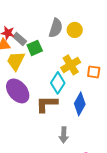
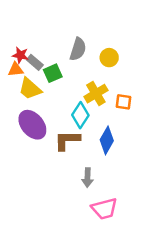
yellow circle: (75, 30) -> (109, 58), moved
yellow trapezoid: (16, 61) -> (30, 89), turned -75

